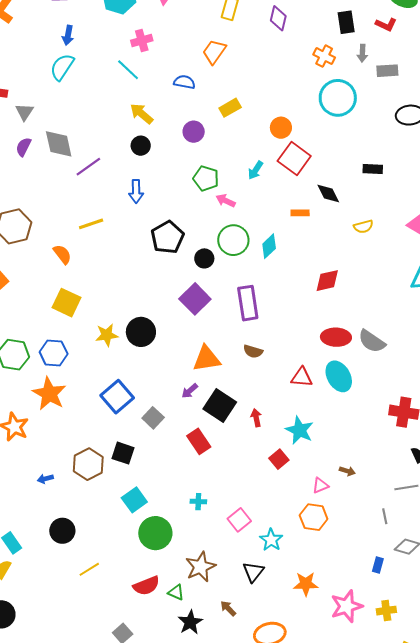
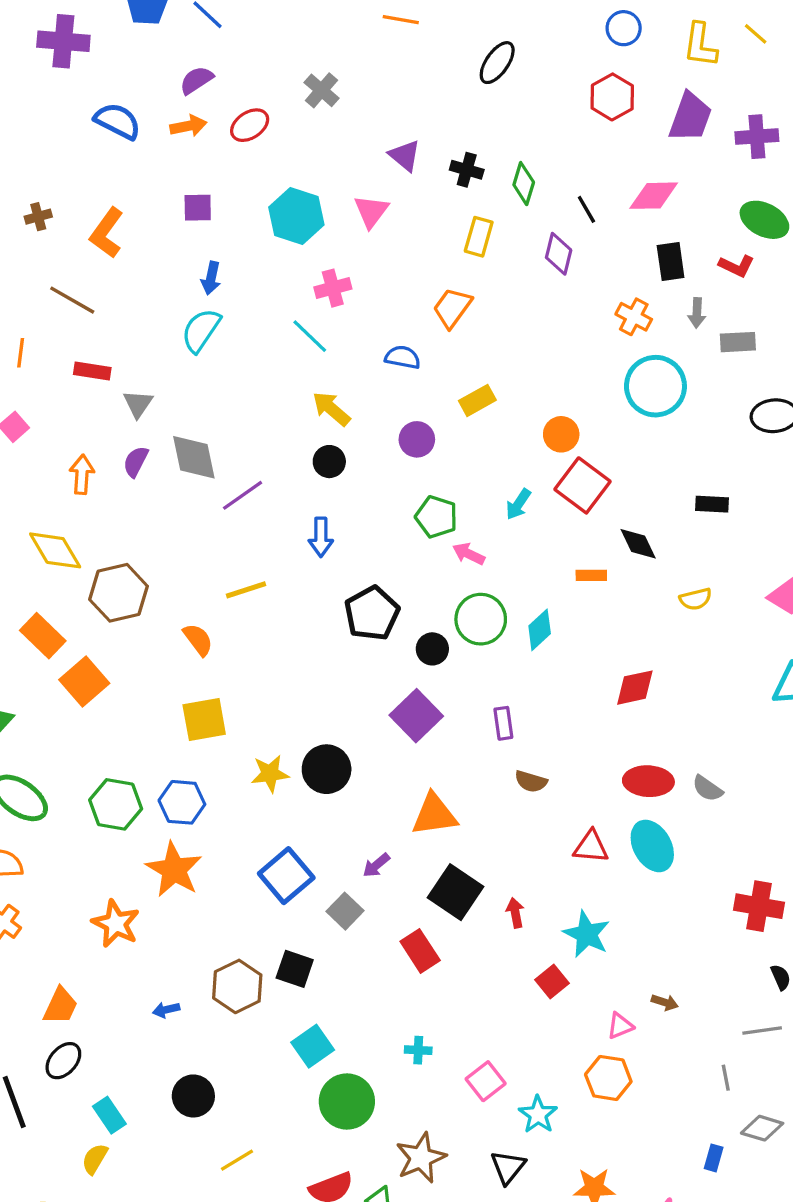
yellow square: (67, 303) -> (204, 719), turned -36
purple rectangle: (248, 303) -> (503, 723), size x0.6
gray semicircle: (372, 341) -> (707, 788), size x0.7
brown semicircle: (253, 351) -> (531, 781), moved
purple arrow: (190, 391) -> (376, 865), moved

